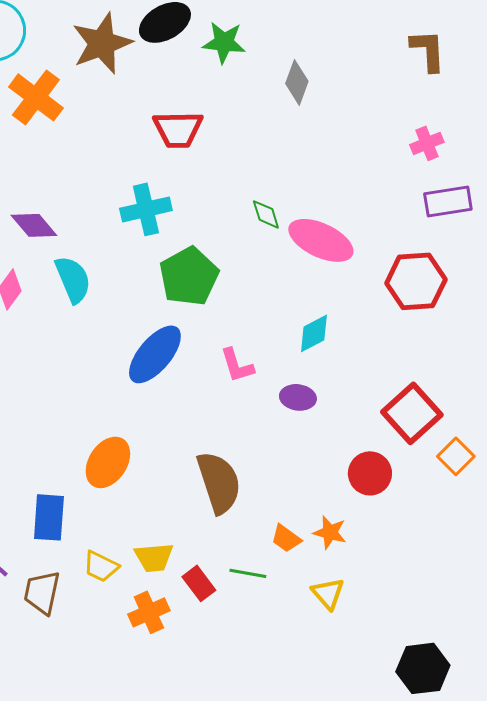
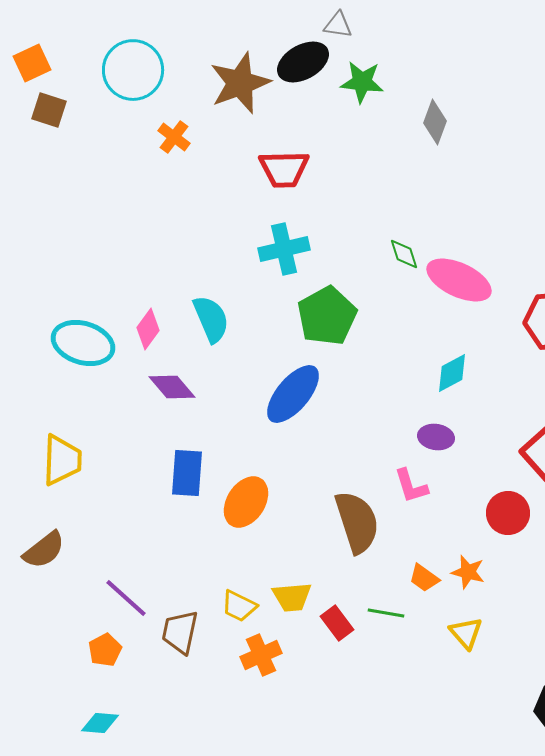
orange cross: (36, 97) -> (174, 137), size x0.6
red trapezoid: (178, 129) -> (284, 169), moved
purple diamond: (34, 225) -> (172, 387), moved
pink L-shape: (237, 365) -> (411, 486), moved
blue rectangle: (49, 517) -> (187, 473), moved
orange cross: (149, 612) -> (261, 655), moved

